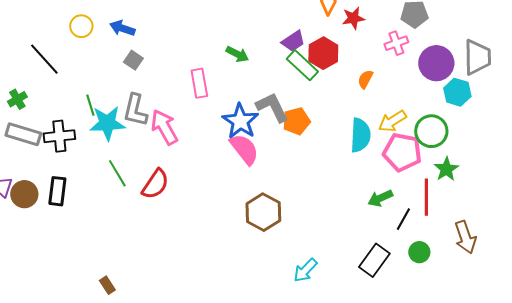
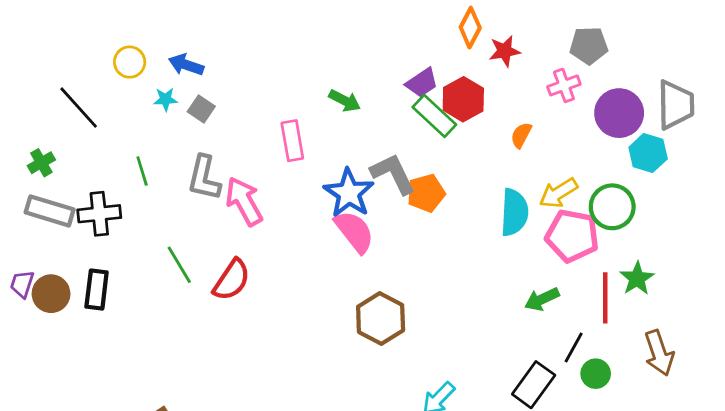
cyan star: (107, 123) -> (165, 99), moved, size x0.5
green star: (446, 169) -> (637, 279), moved
black line: (403, 219) -> (574, 347), moved

